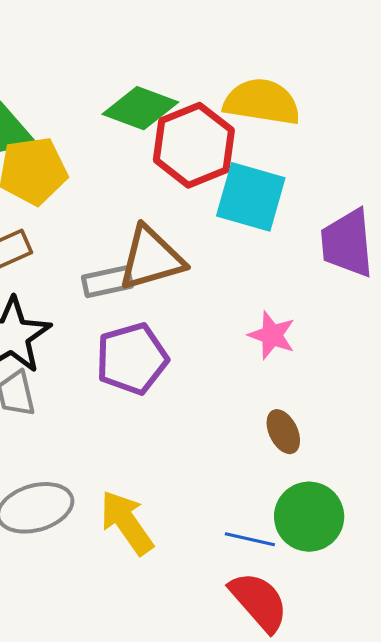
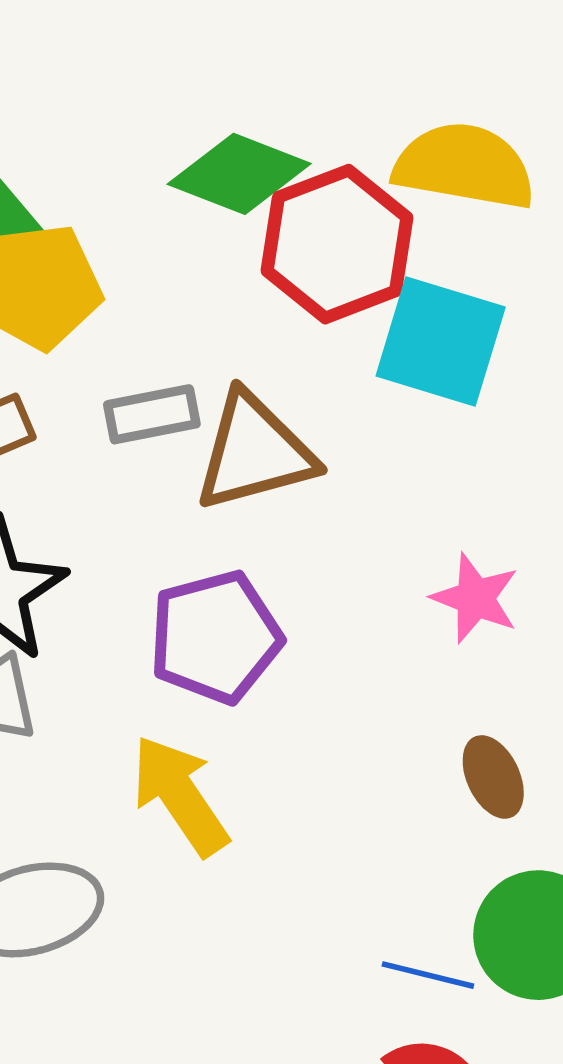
gray rectangle: (107, 282) -> (152, 414), moved
yellow arrow: (127, 523) -> (180, 795), moved

